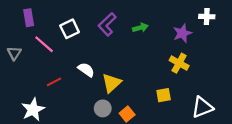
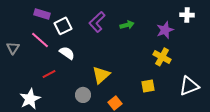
purple rectangle: (29, 18) -> (42, 14), moved, turned -63
white semicircle: (86, 70) -> (67, 53), moved
white triangle: (202, 107) -> (189, 86), moved
gray circle: (103, 108) -> (83, 95), moved

